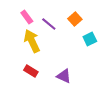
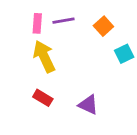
pink rectangle: (27, 17) -> (37, 23), turned 40
purple line: (49, 24) -> (63, 21), moved, turned -49

